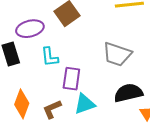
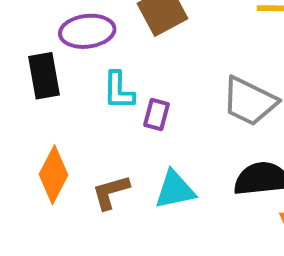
purple rectangle: (71, 79) -> (156, 114), moved, size x0.7

